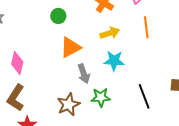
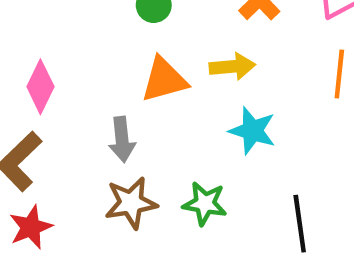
yellow arrow: (110, 33) -> (232, 67), moved
gray arrow: (84, 74) -> (122, 139), moved

